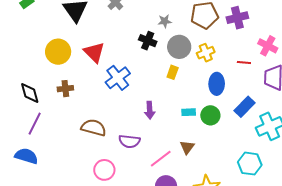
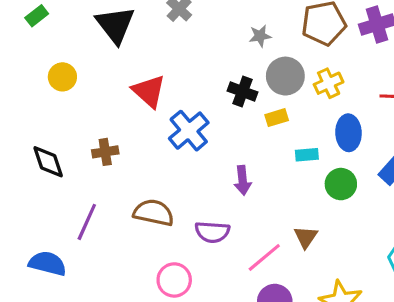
black cross: (148, 41) -> (243, 91), moved
yellow circle: (58, 52) -> (62, 77), moved, size x0.7
yellow rectangle: (173, 72) -> (277, 118), turned 56
cyan rectangle: (189, 112) -> (307, 155), moved
purple line: (35, 124) -> (87, 222), moved

